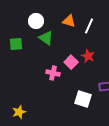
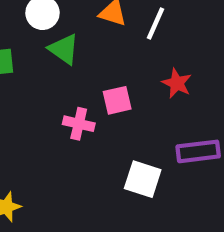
red star: (88, 56) -> (177, 83), moved
pink square: (71, 62) -> (117, 100), turned 32

